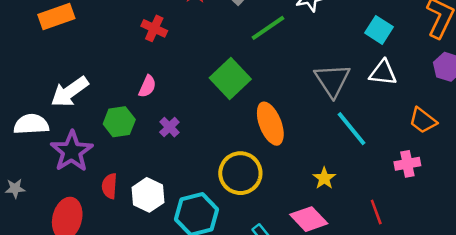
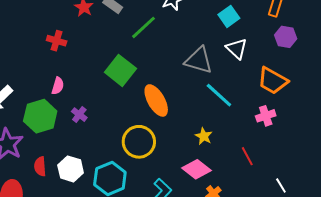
cyan square: (379, 30) -> (229, 16), turned 30
white triangle: (383, 73) -> (237, 49), turned 45
gray triangle: (332, 80) -> (199, 60), turned -32
orange trapezoid: (423, 120) -> (273, 81), size x1.4
green hexagon: (119, 122) -> (40, 116), size x1.4

